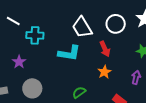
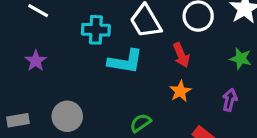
cyan cross: (35, 35) -> (96, 30), moved
purple star: (19, 62) -> (36, 61), moved

